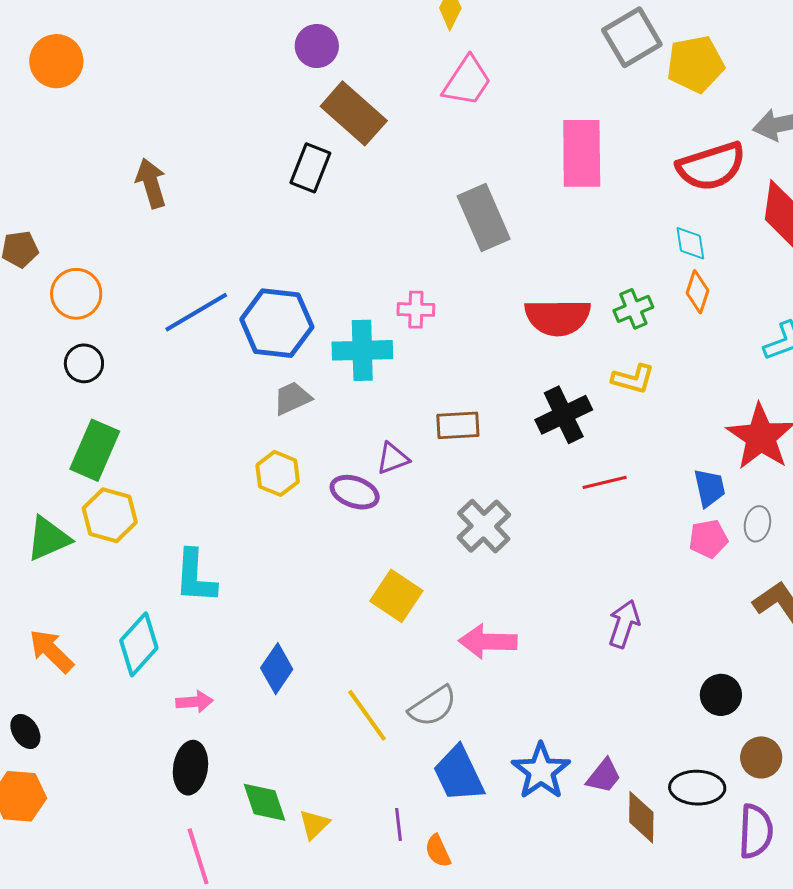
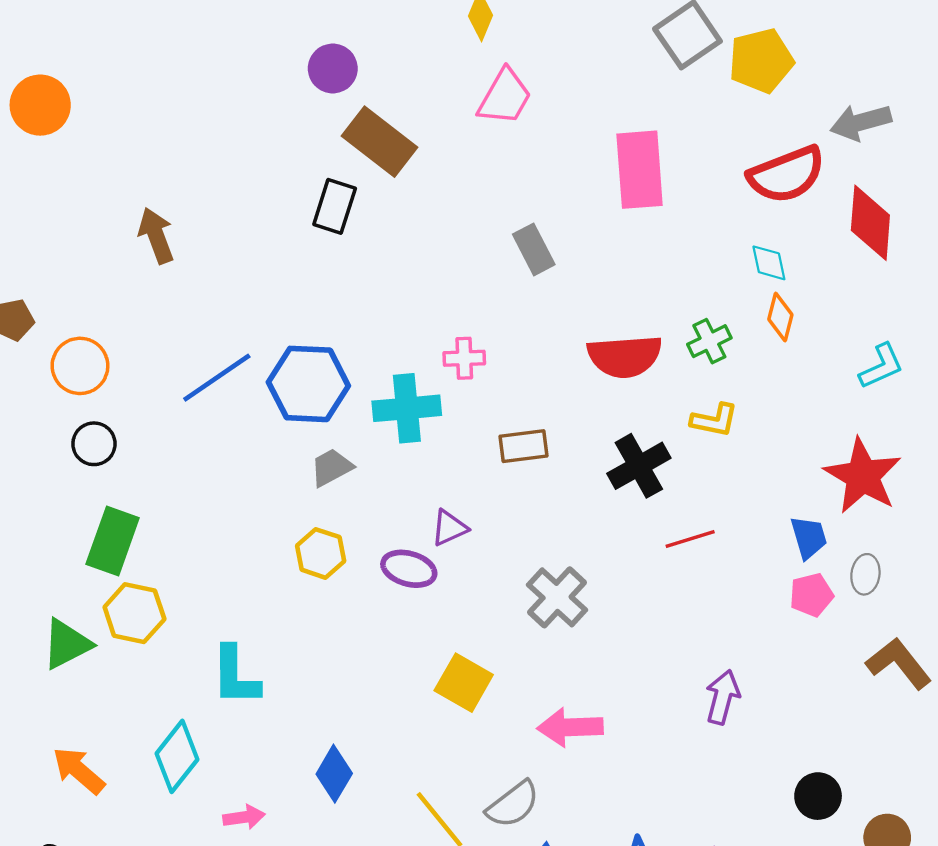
gray rectangle: (484, 218) -> (534, 249), size x0.7
brown rectangle: (458, 425) -> (523, 446), moved
black circle: (721, 695) -> (818, 796), moved

